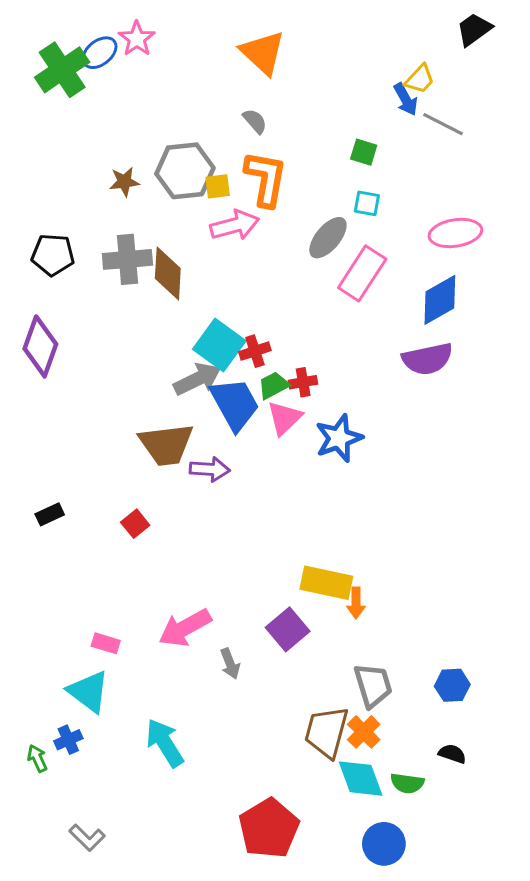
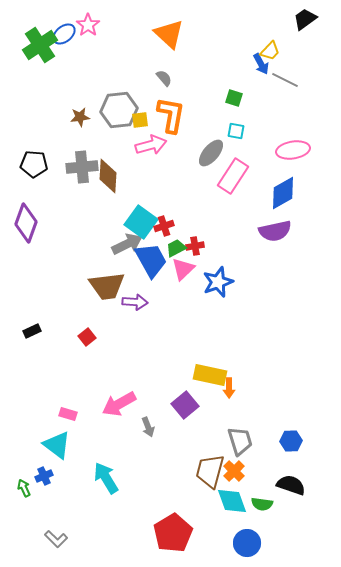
black semicircle: (452, 754) -> (291, 485), size x1.6

